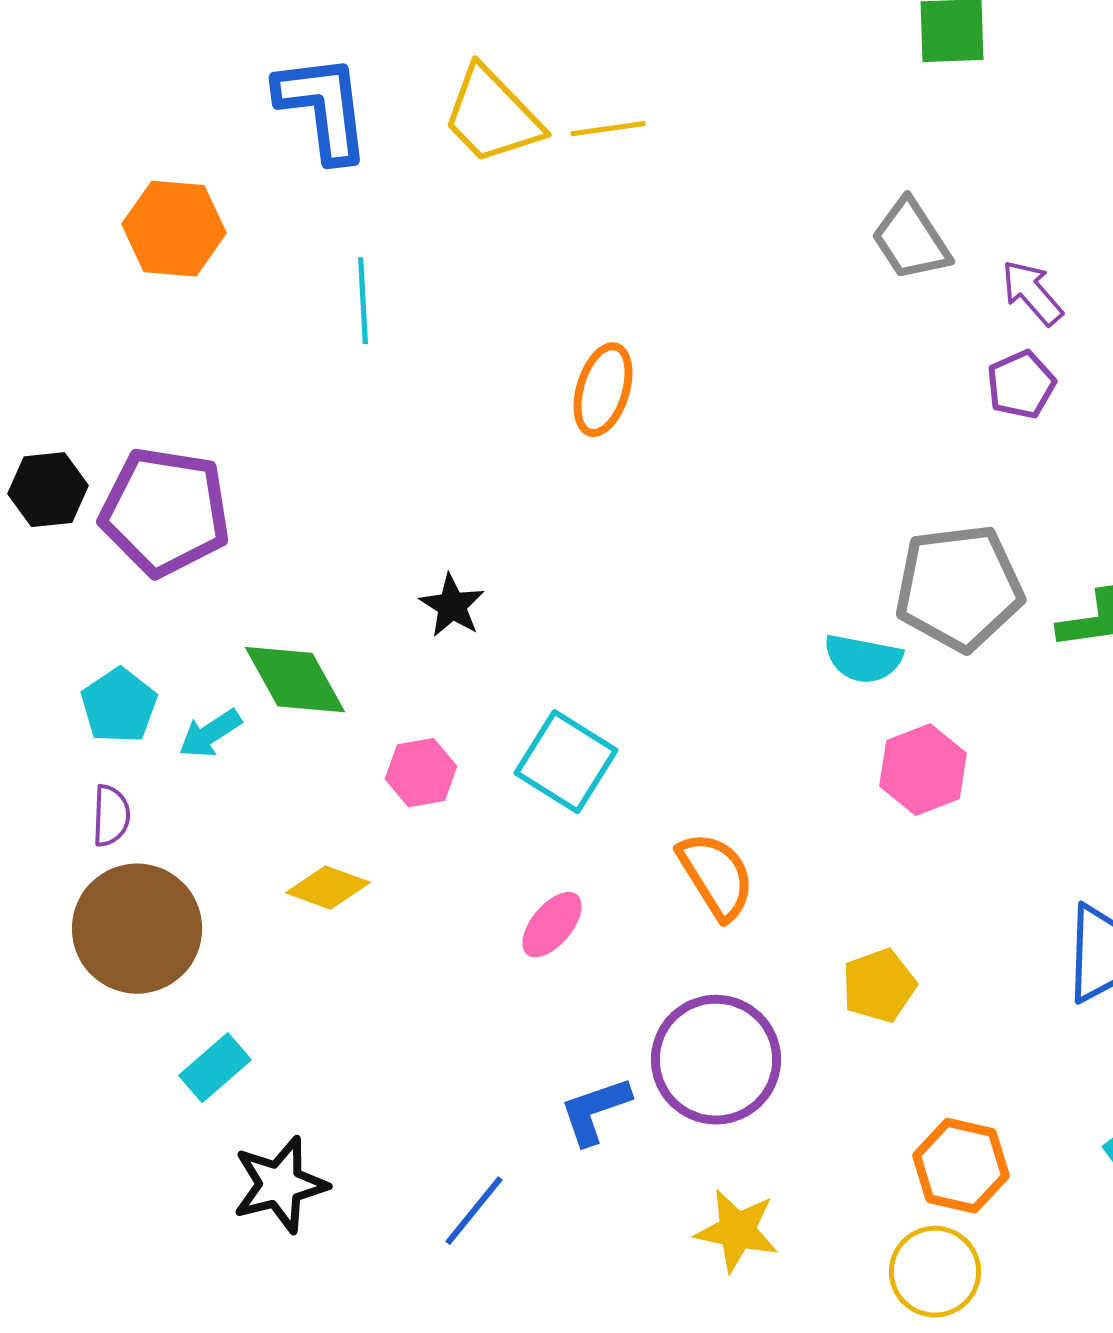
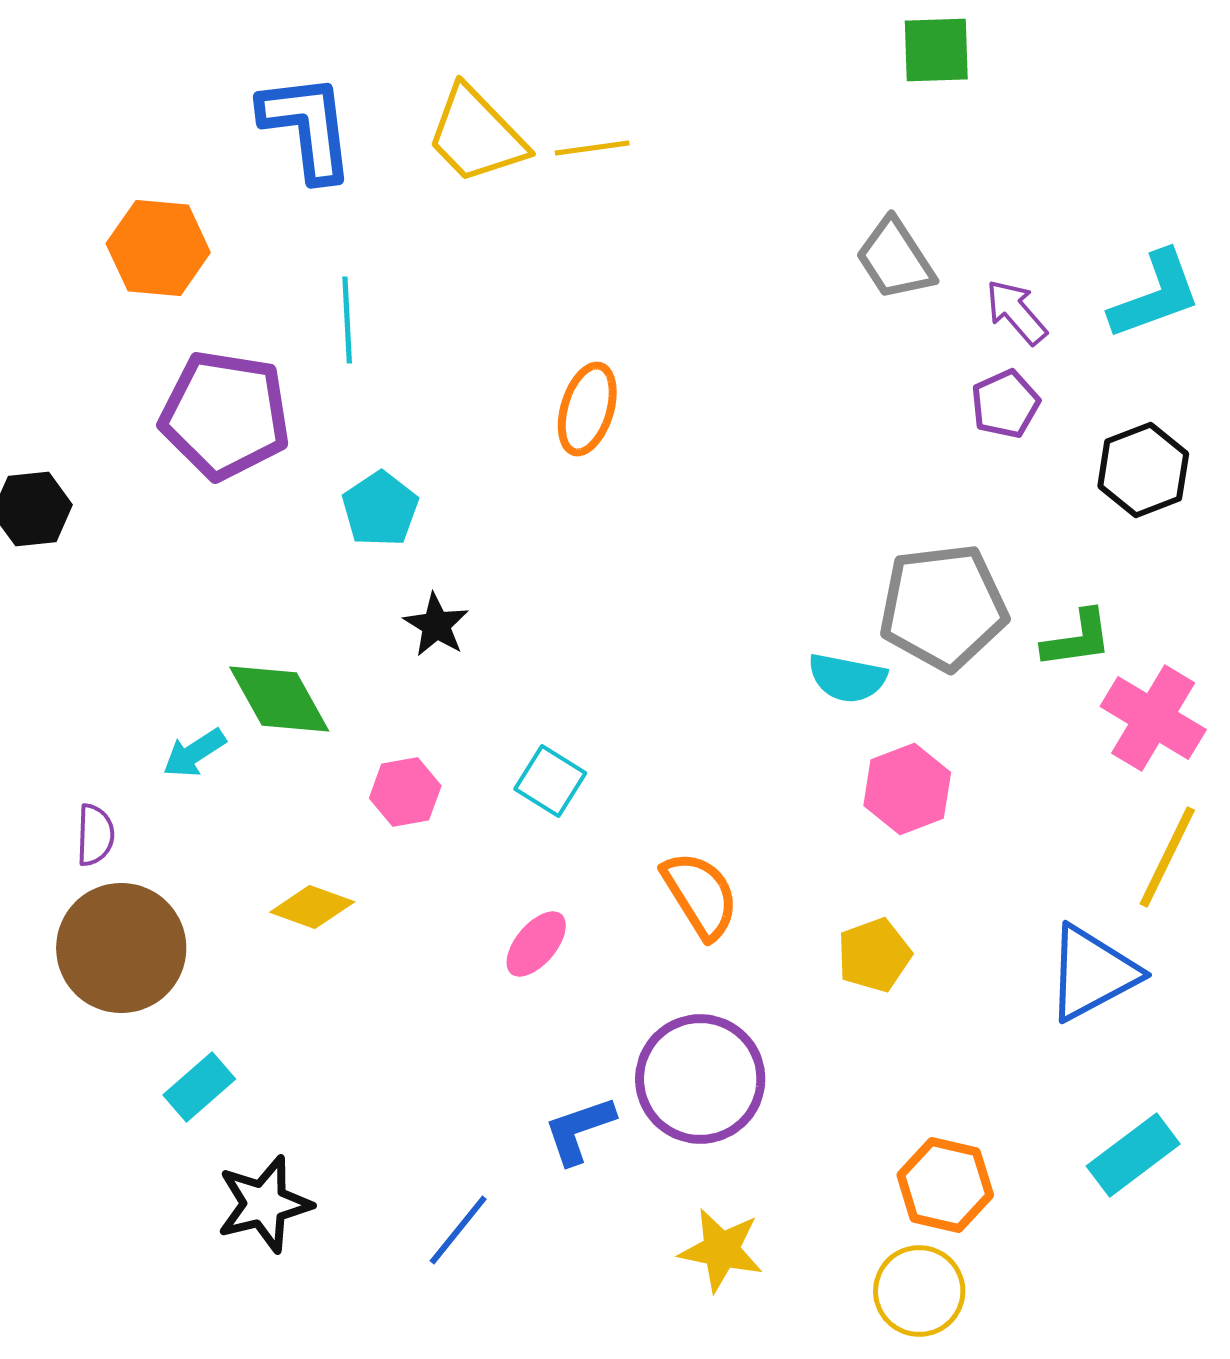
purple pentagon: (165, 512) -> (225, 415), moved
cyan pentagon: (119, 706) -> (380, 509), moved
cyan square: (566, 762) -> (550, 781), size x0.7
yellow pentagon: (879, 986) -> (874, 955), moved

